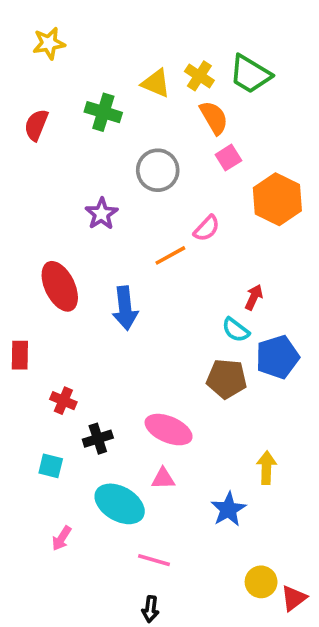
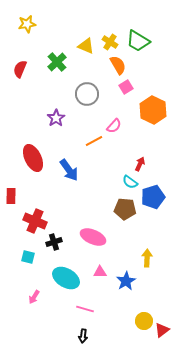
green cross: (103, 112) -> (57, 62), turned 30
blue arrow: (125, 308) -> (69, 170), turned -30
red cross: (63, 401) -> (35, 221), size x1.6
pink triangle: (163, 479) -> (100, 272), moved

